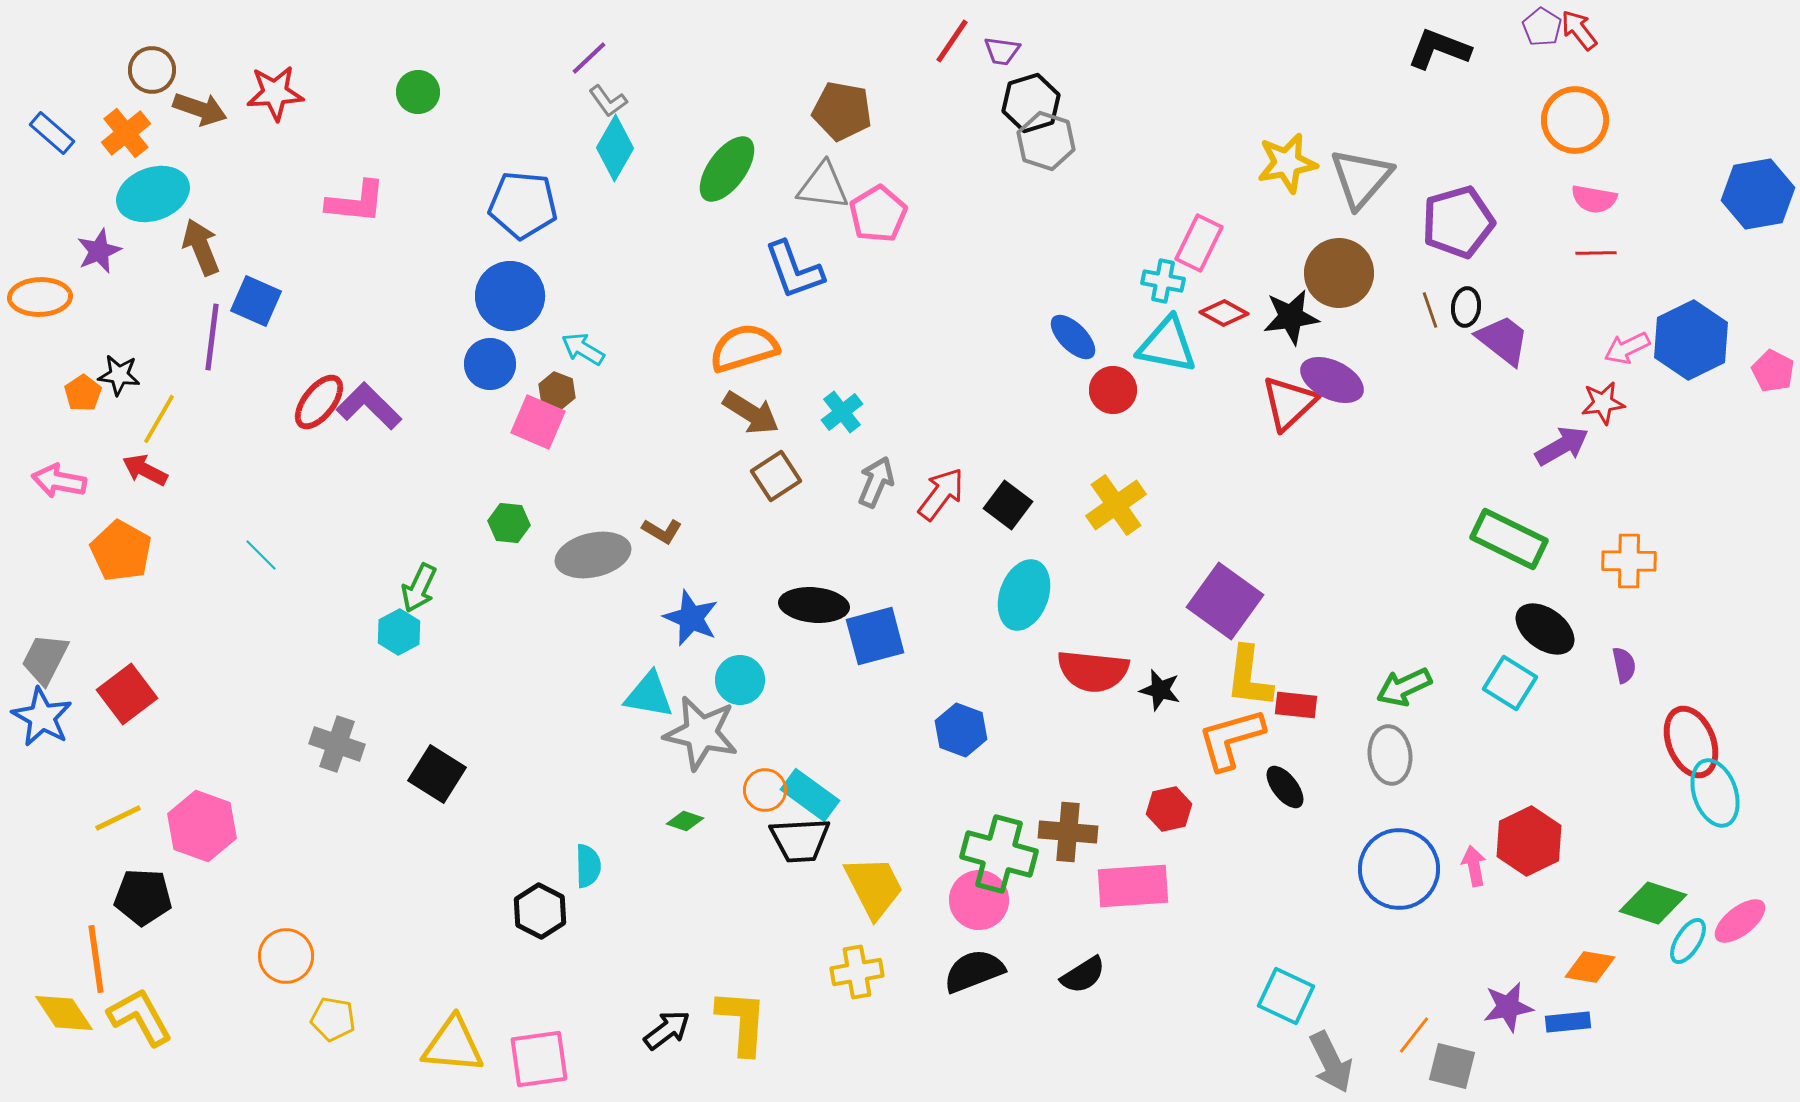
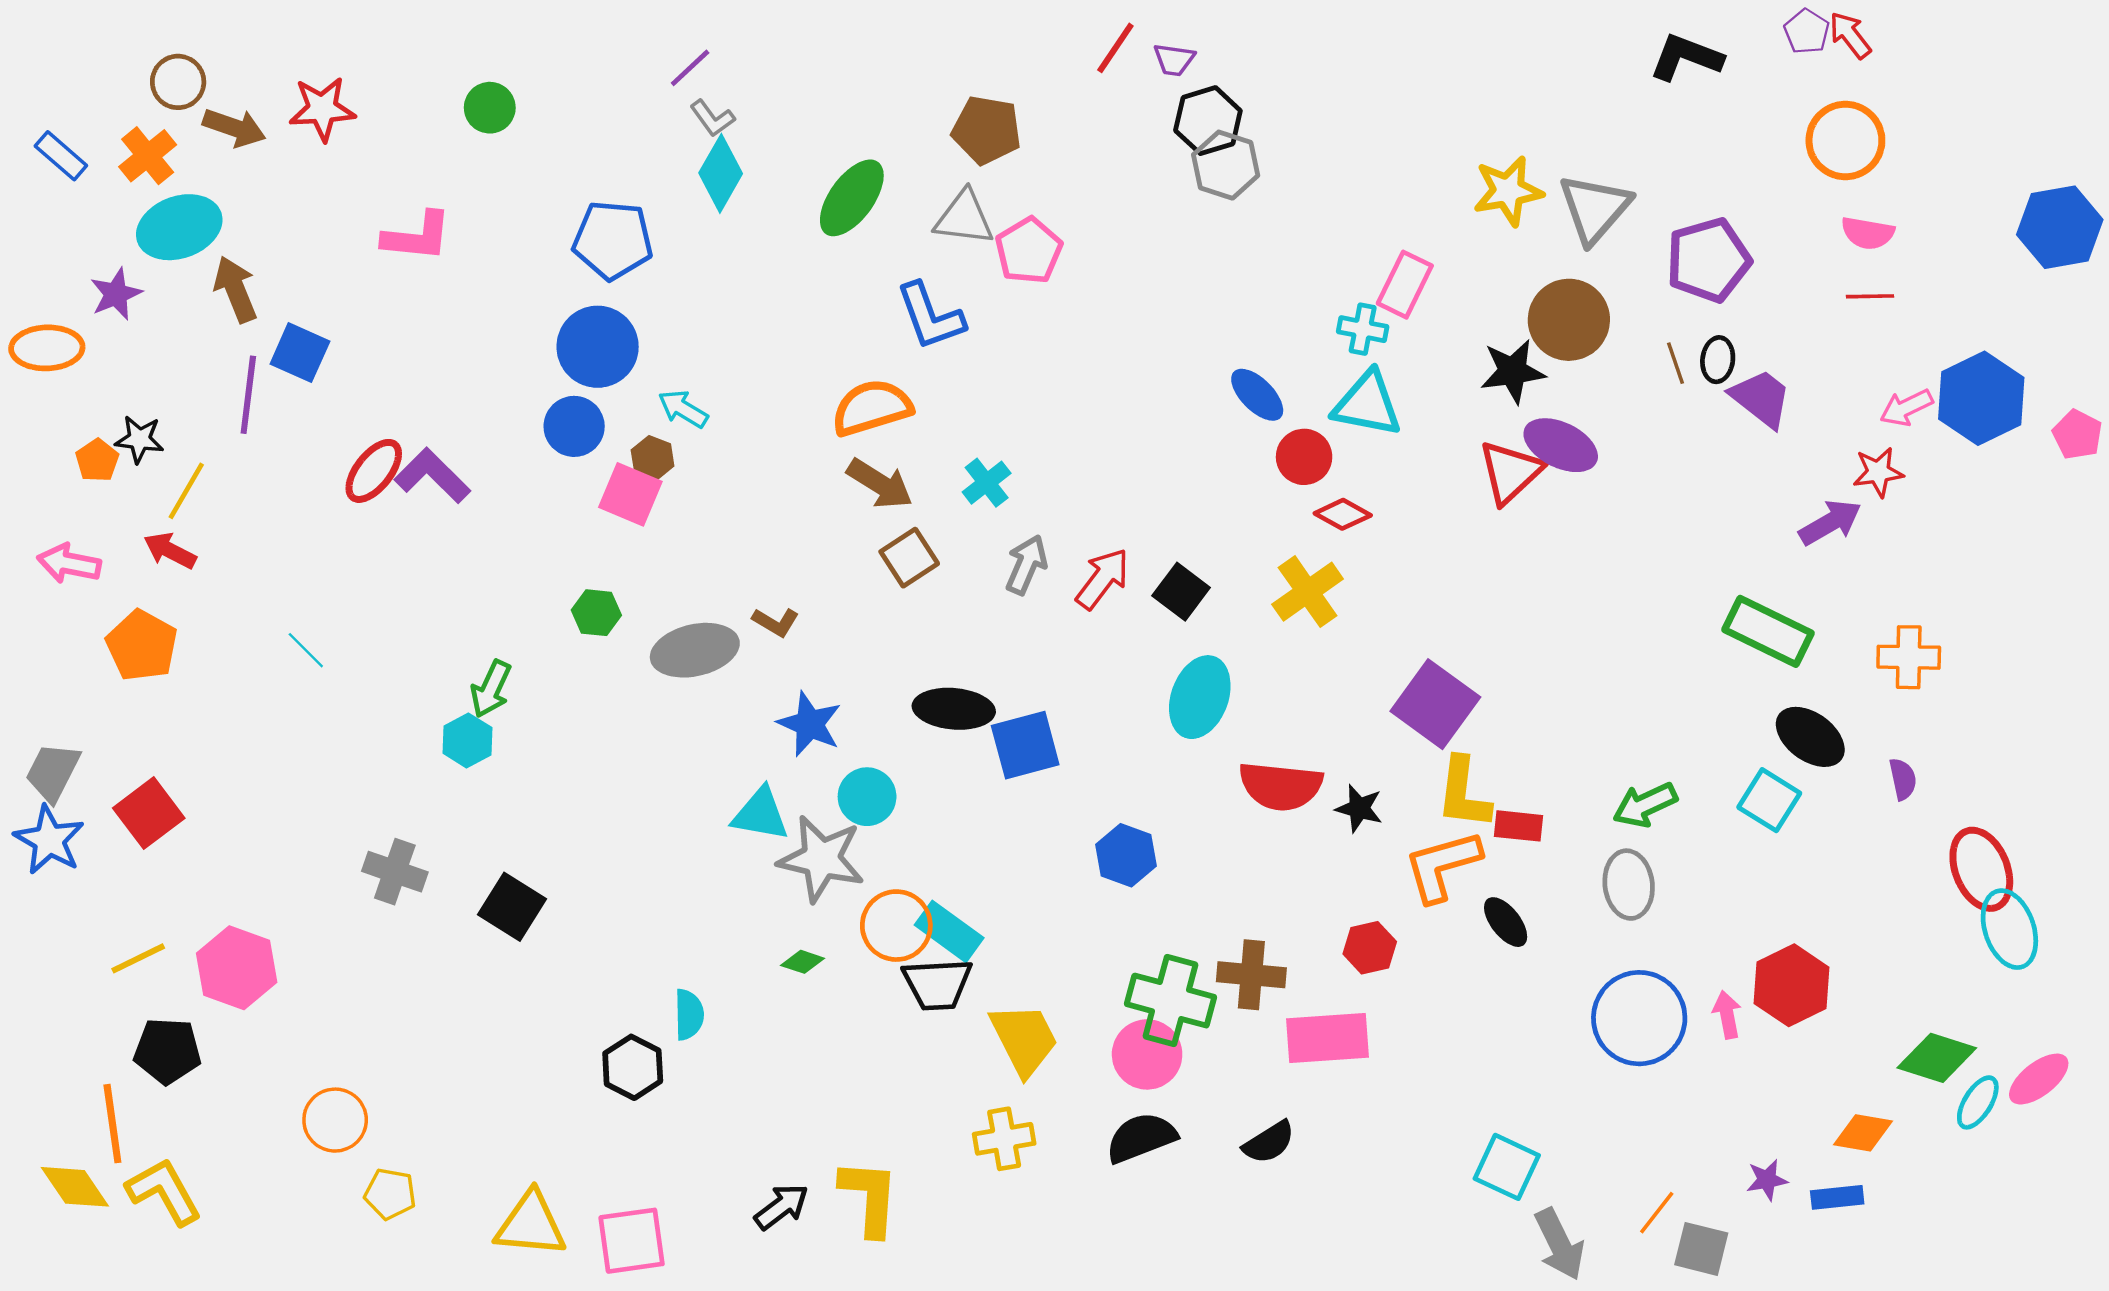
red diamond: (1224, 313) -> (1343, 514), moved
orange circle: (765, 790) -> (896, 926), size x1.4
purple star: (1508, 1007) -> (1767, 1180), size x0.7

